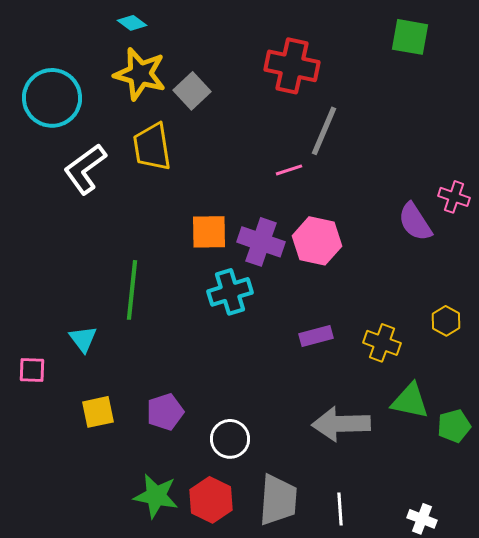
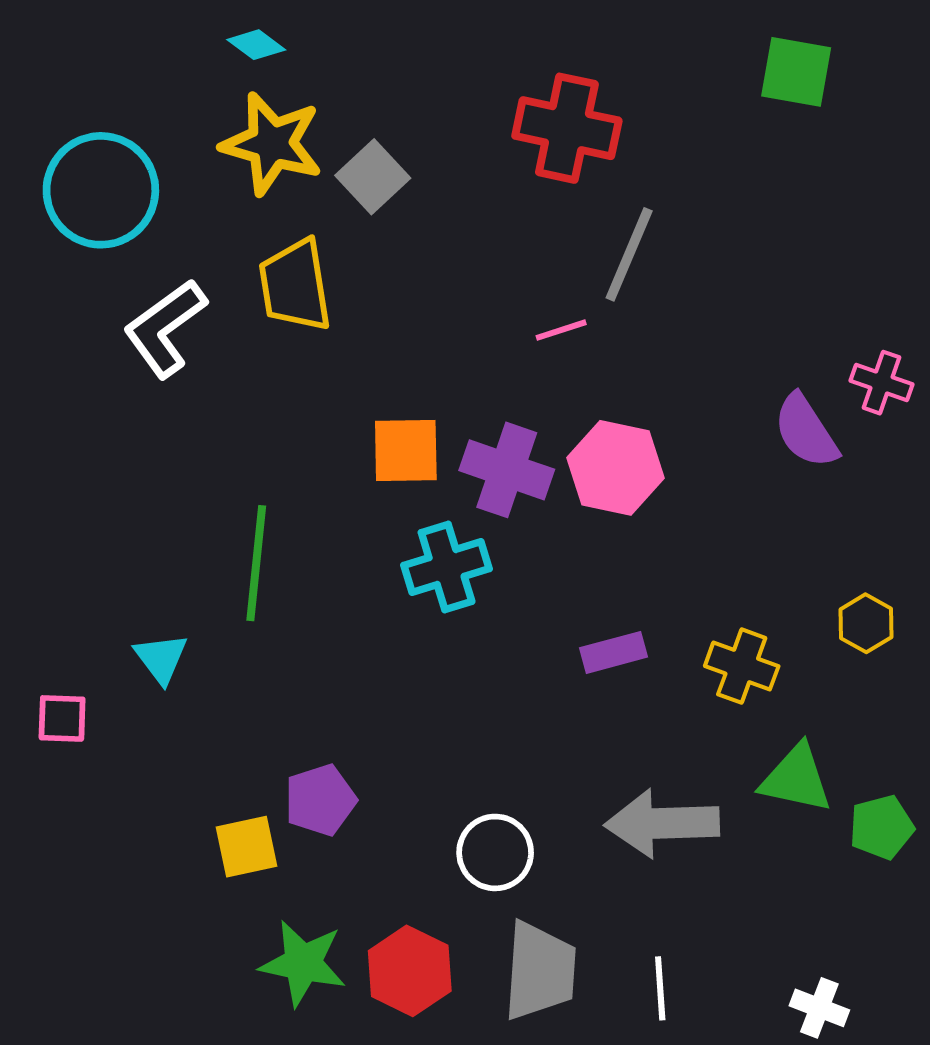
yellow square: (98, 412) -> (247, 847), moved
white circle: (230, 439) -> (495, 852), moved

